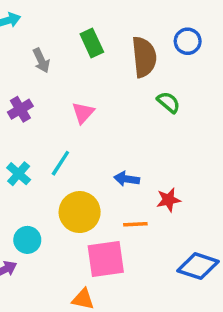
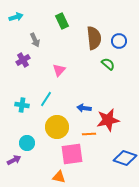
blue circle: (188, 41) -> (119, 41), moved
green rectangle: (92, 43) -> (62, 21), moved
purple cross: (20, 109) -> (23, 60), moved
cyan cross: (19, 174) -> (22, 105), turned -32
red star: (168, 200) -> (108, 120), size x1.6

